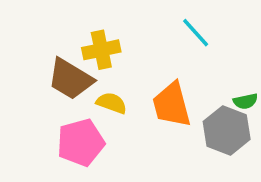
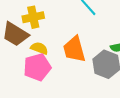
pink pentagon: (81, 142) -> (37, 67), moved

